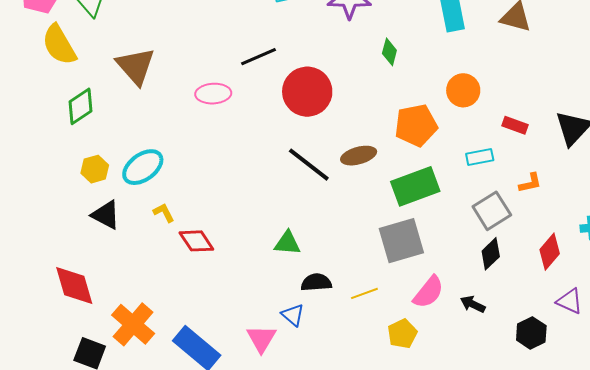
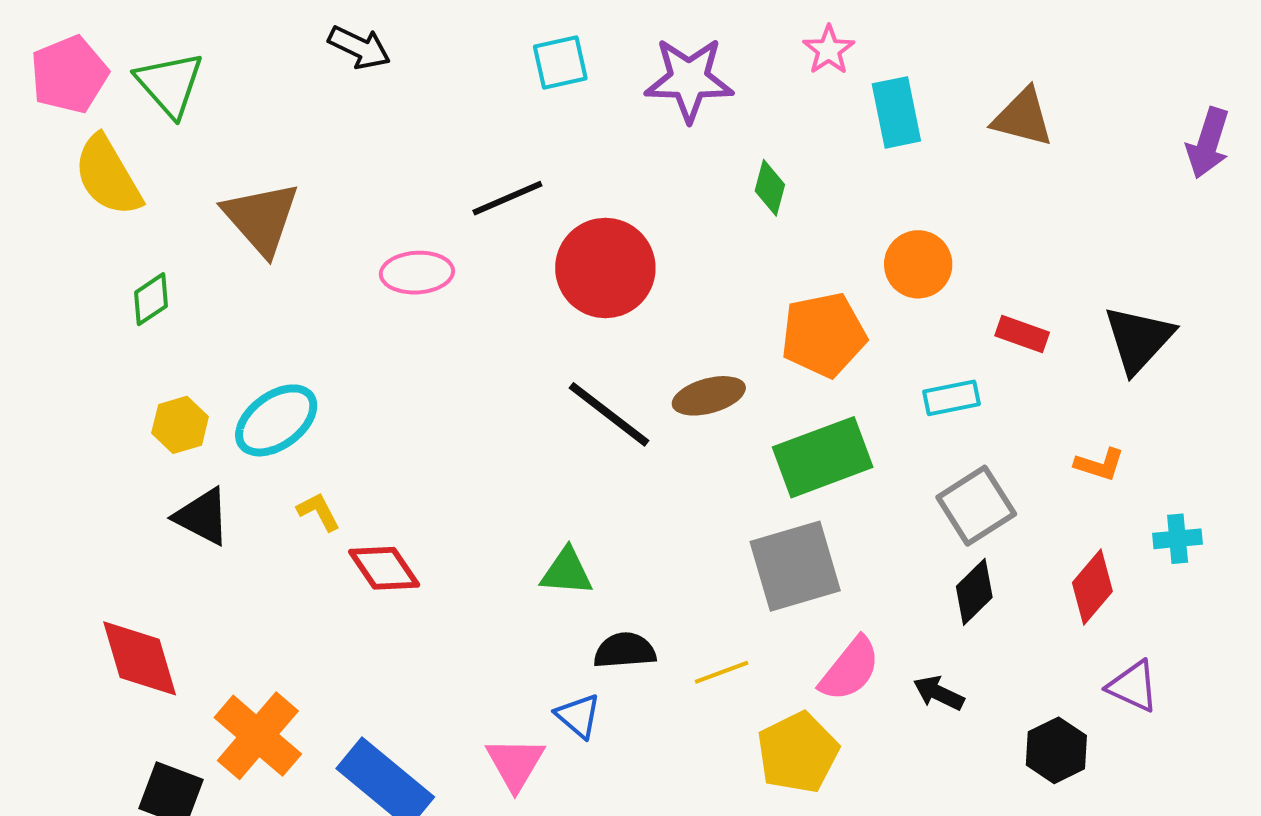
green diamond: (80, 106) -> (151, 299), size x0.7
orange L-shape: (530, 183) -> (1100, 464), moved, turned 30
yellow pentagon: (402, 334) -> (798, 753), size x1.4

